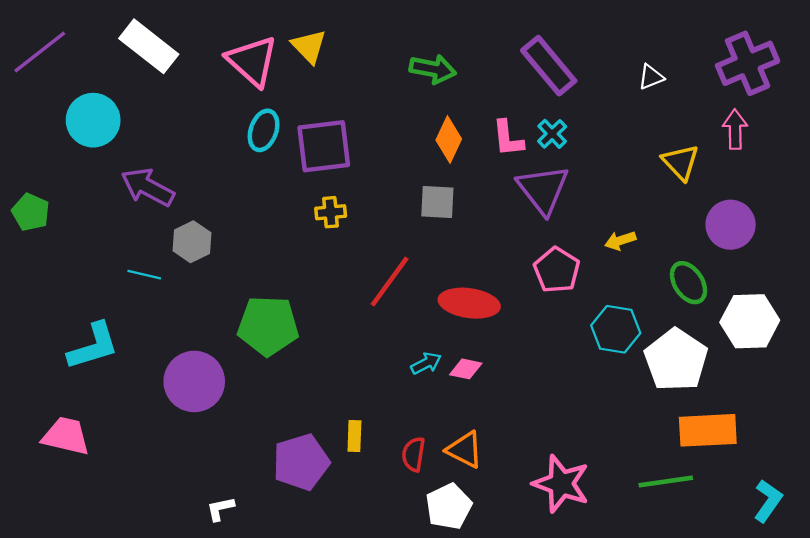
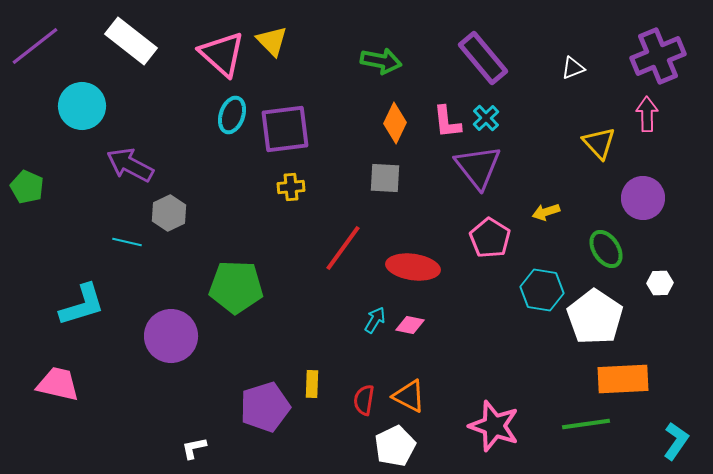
white hexagon: (750, 321) -> (660, 283), size x0.5
cyan arrow: (426, 363) -> (375, 320), turned -32

